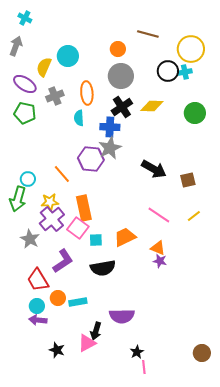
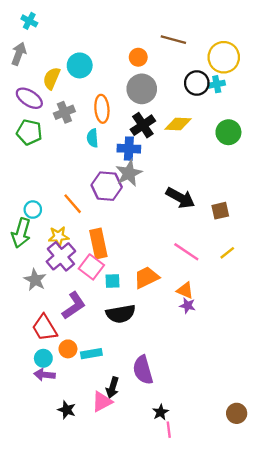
purple semicircle: (122, 316) -> (143, 370), turned 75

